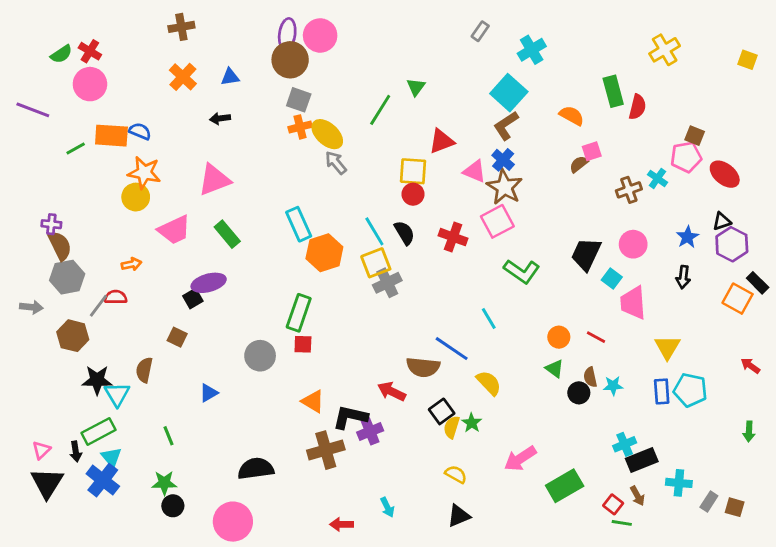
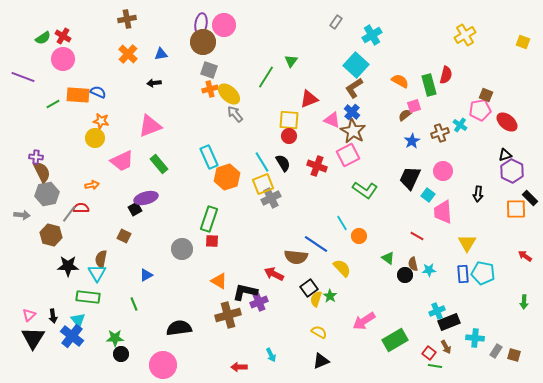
green rectangle: (613, 91) -> (429, 85), moved
orange star: (144, 173) -> (101, 121), size x0.7
blue star: (687, 237) -> (412, 141), moved
orange square: (738, 299) -> (516, 209), turned -30
orange circle: (559, 337) -> (359, 236), moved
cyan triangle: (117, 394) -> (97, 273), moved
green rectangle: (99, 431) -> (88, 297), moved, turned 35
green line: (169, 436) -> (134, 304), moved

